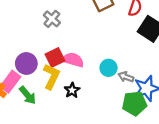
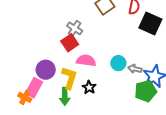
gray cross: (52, 19) -> (75, 28), moved
red square: (55, 57) -> (70, 43), moved
green arrow: (28, 95) -> (65, 96), moved, turned 48

